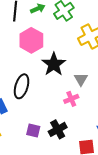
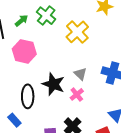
black star: (54, 64) -> (53, 84), moved

